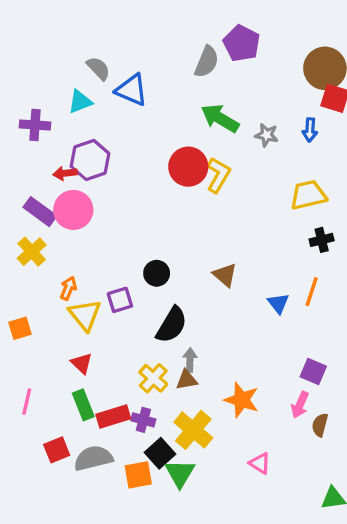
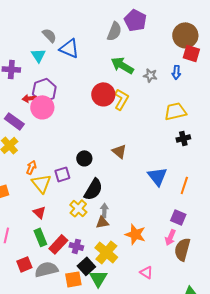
cyan triangle: (80, 102) -> (38, 55), turned -42
pink circle: (73, 210) -> (42, 107), moved
brown triangle: (225, 275) -> (119, 151), moved
orange line: (312, 292) -> (184, 185), moved
blue triangle: (278, 303) -> (157, 176), size x1.5
yellow cross: (153, 378) -> (78, 208), moved
red rectangle: (113, 417) -> (58, 244), turned -30
brown semicircle: (320, 425) -> (182, 249), size x1.6

